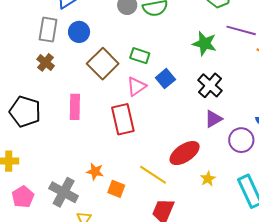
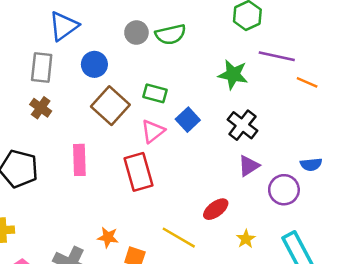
blue circle: (79, 32) -> (94, 64), moved
red ellipse: (185, 153) -> (216, 209), size x0.7

